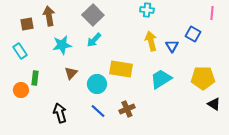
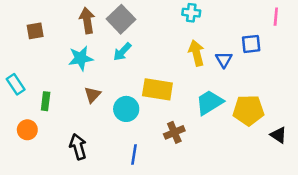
brown arrow: (49, 16) -> (87, 20), moved
blue square: (193, 34) -> (251, 44), turned -35
cyan rectangle: (20, 51) -> (16, 84), moved
yellow pentagon: (203, 78) -> (248, 110), moved
orange circle: (21, 90) -> (27, 130), moved
brown cross: (127, 109) -> (174, 132), moved
blue line: (98, 111) -> (134, 155), moved, turned 56

